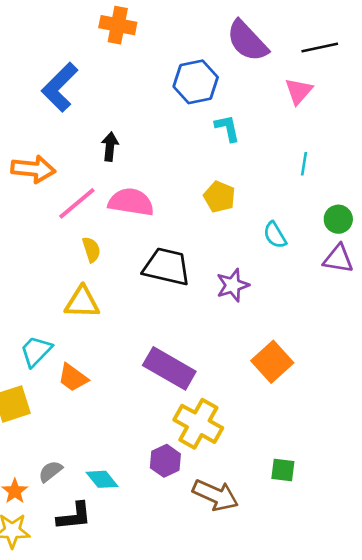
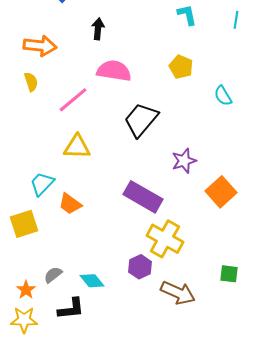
cyan line: (304, 164) -> (236, 20), moved
pink line: (77, 203) -> (73, 100), moved
yellow semicircle: (91, 250) -> (31, 82), moved
black trapezoid: (167, 267) -> (141, 120), turned -63
purple star: (233, 285) -> (184, 161), moved

